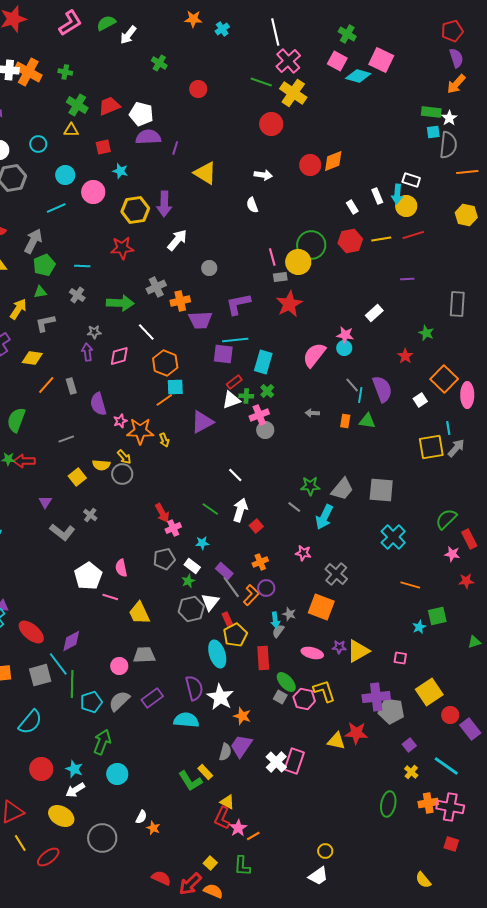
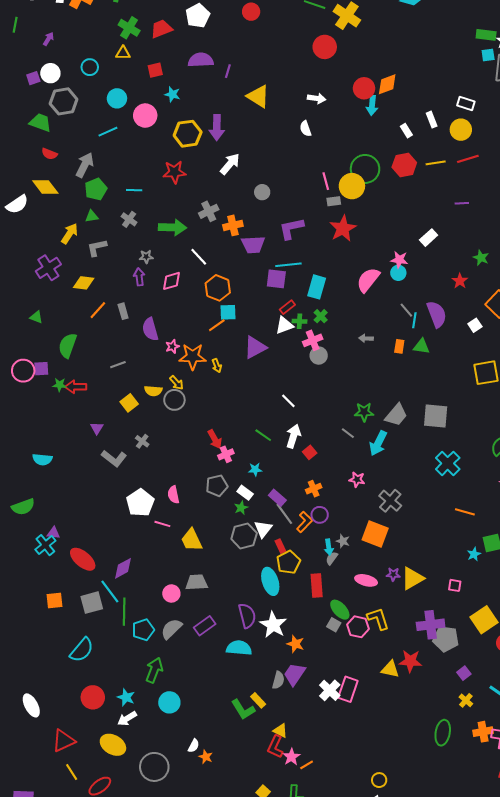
white pentagon: (141, 114) -> (198, 16), moved, turned 30
cyan arrow: (397, 194) -> (372, 105), moved

